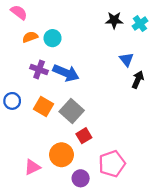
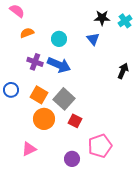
cyan circle: (53, 38) -> (59, 39), moved
blue triangle: (127, 59) -> (93, 39), moved
red square: (84, 136) -> (75, 121), turned -32
orange circle: (61, 155) -> (44, 119), moved

